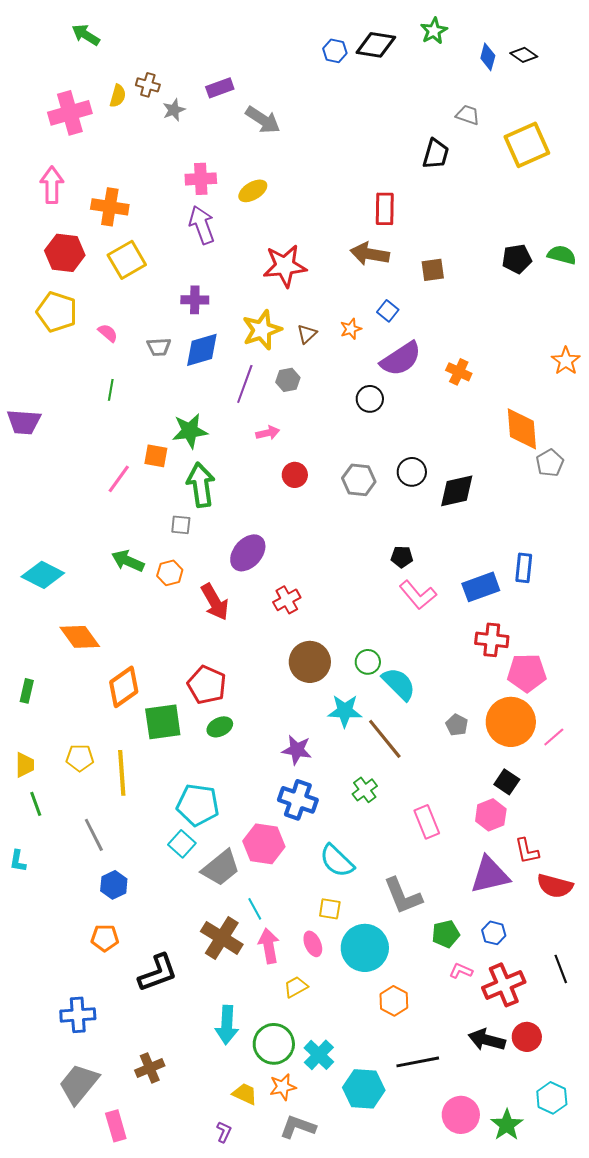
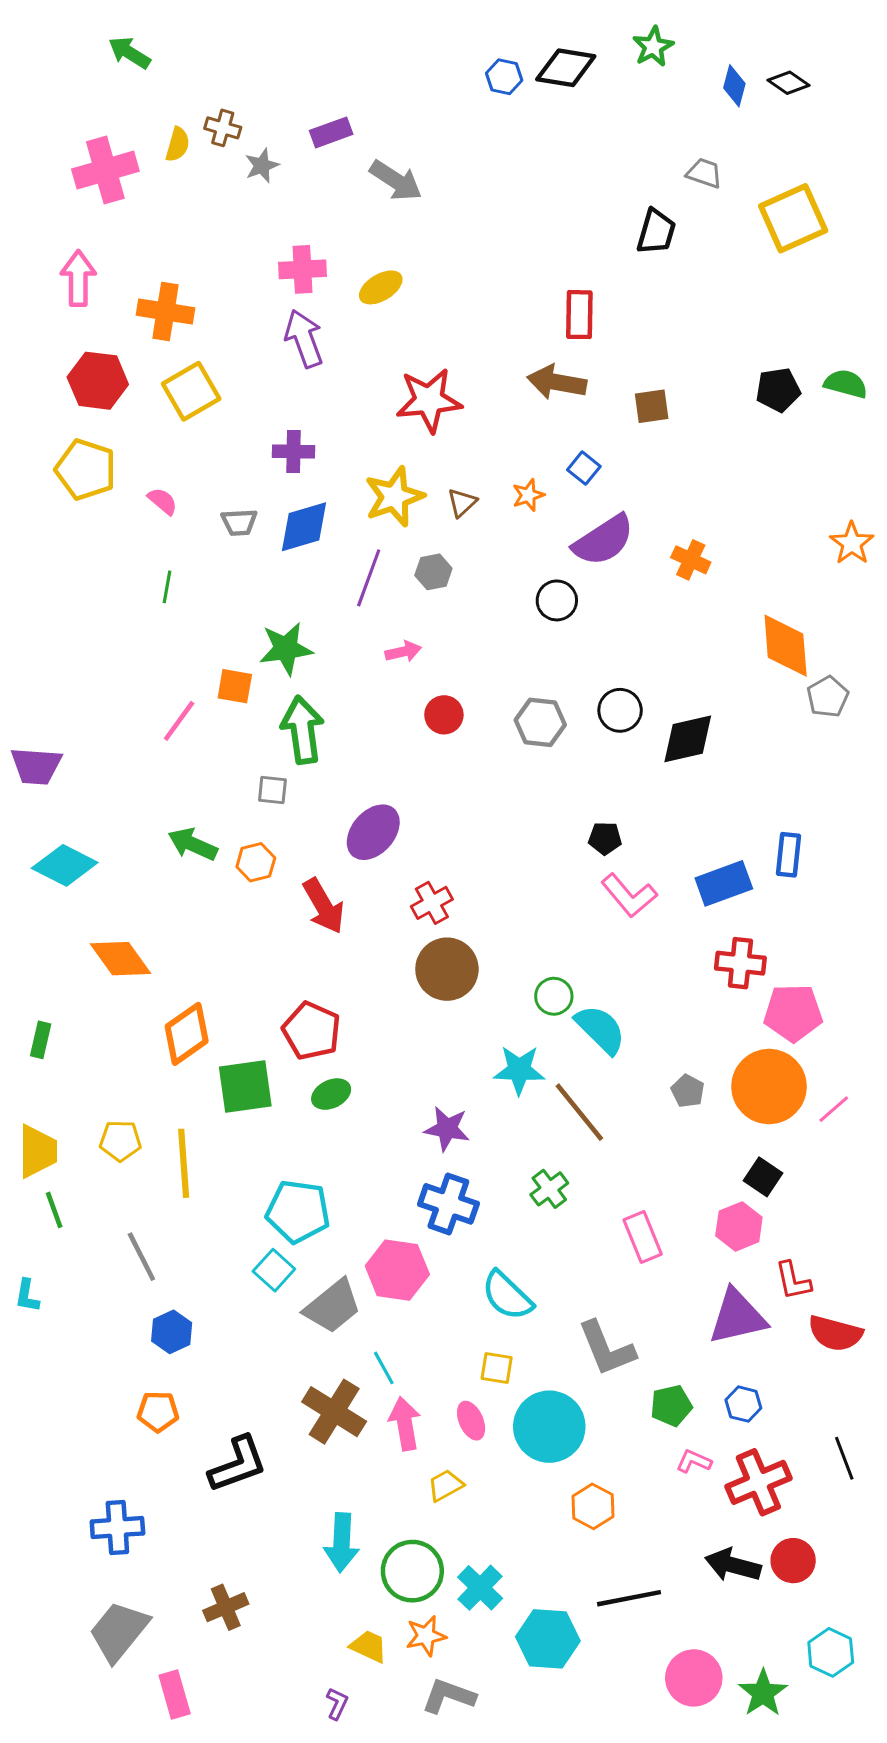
purple trapezoid: (24, 422) -> (36, 766), moved
brown circle: (310, 662) -> (447, 969), moved
yellow trapezoid: (25, 765) -> (38, 1151), size x1.4

